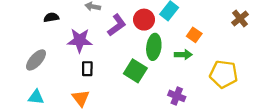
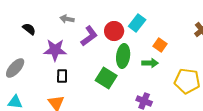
black semicircle: (51, 17) -> (29, 29), turned 48

